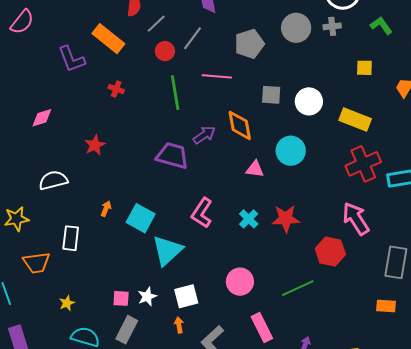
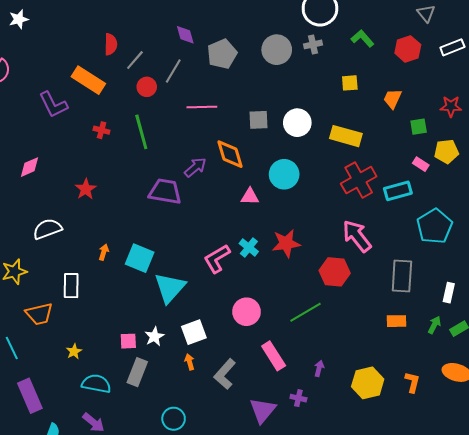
gray pentagon: (249, 44) -> (222, 54), moved
green line: (175, 93) -> (141, 132), moved
pink L-shape: (202, 213) -> (217, 259), moved, turned 32

